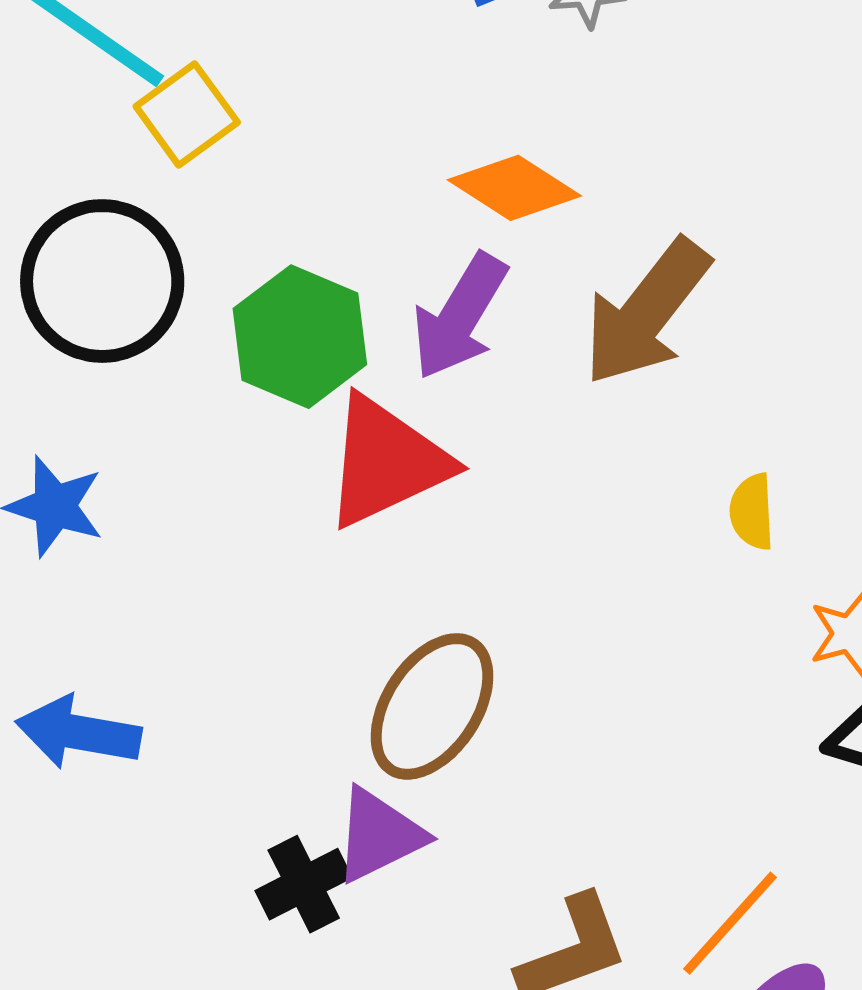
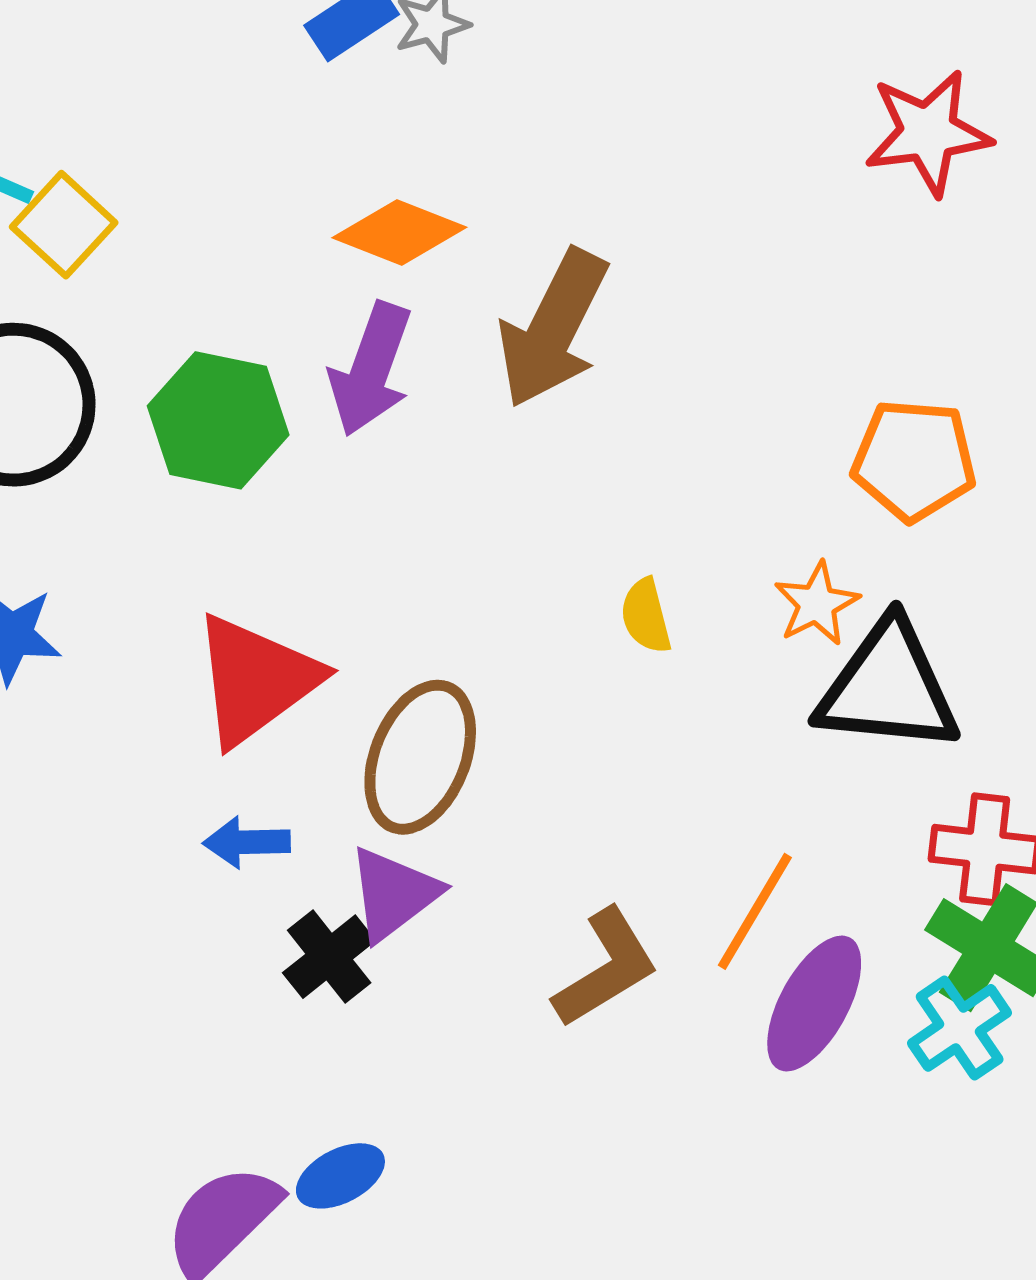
red triangle: (387, 462) -> (256, 680), moved
yellow semicircle: (752, 512) -> (646, 616), moved
blue arrow: (78, 732) -> (247, 842), moved, size x0.7

